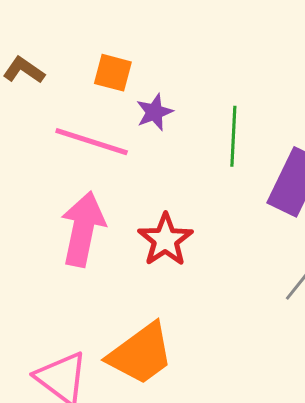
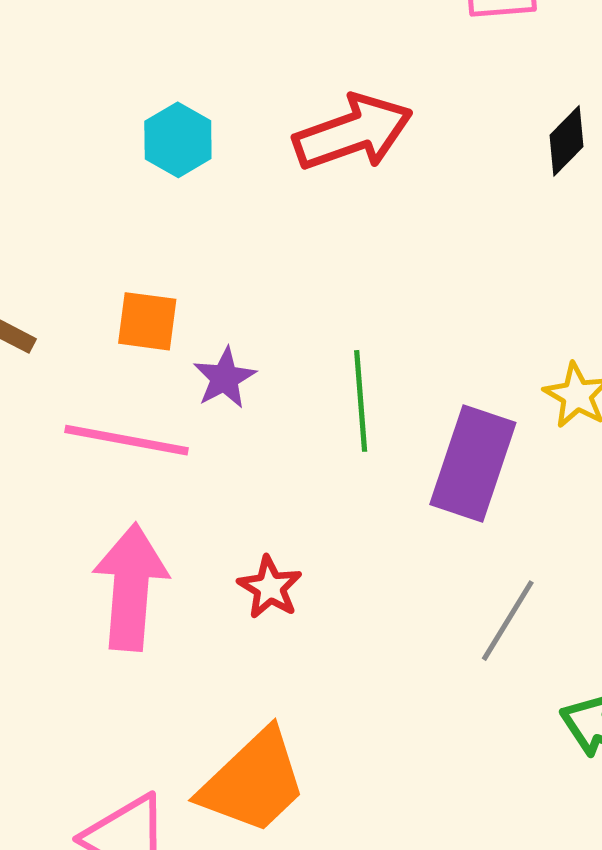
red star: (165, 240) -> (270, 587), size x0.7

